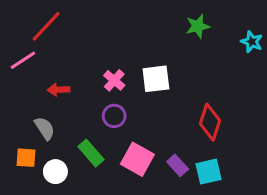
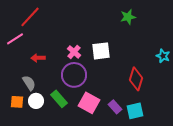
cyan star: (252, 42) -> (163, 56), moved
purple circle: (114, 116) -> (74, 75), size x1.6
white circle: (55, 172) -> (36, 101), moved

